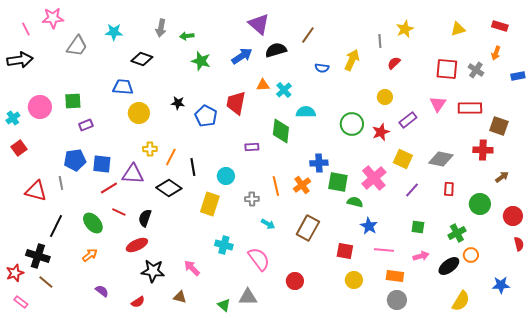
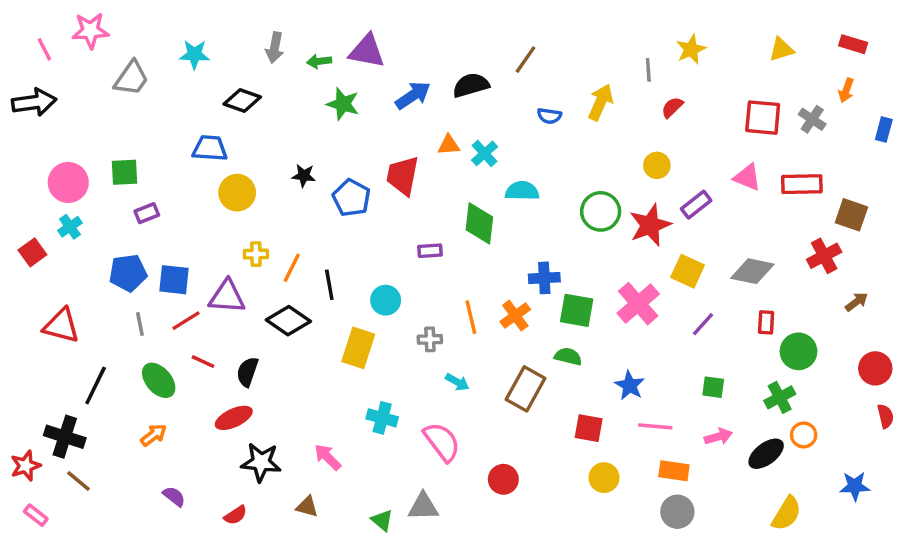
purple triangle: (259, 24) -> (367, 51), moved, turned -30
blue rectangle: (518, 76) -> (884, 130), turned -64
pink triangle: (438, 104) -> (747, 177), turned -42
cyan cross: (13, 118) -> (70, 227), moved
red star: (381, 132) -> (650, 225), size x1.4
red cross: (483, 150) -> (824, 256), turned -30
gray line: (61, 183) -> (140, 324), moved
green semicircle: (355, 202) -> (568, 356), moved
green circle: (480, 204) -> (798, 351), moved

